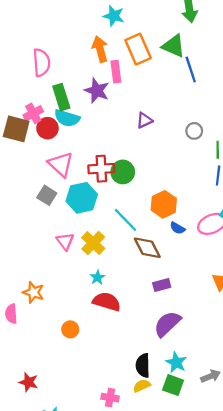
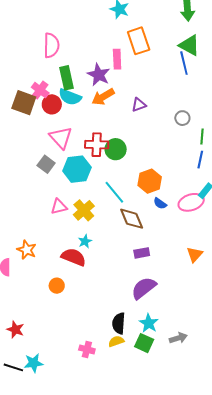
green triangle: (174, 46) -> (189, 45), moved
orange arrow: (100, 49) -> (103, 97), moved, turned -110
pink cross: (33, 113) -> (40, 90), turned -30
pink triangle: (65, 241) -> (59, 207), turned 48
red semicircle: (107, 302) -> (74, 257), moved

